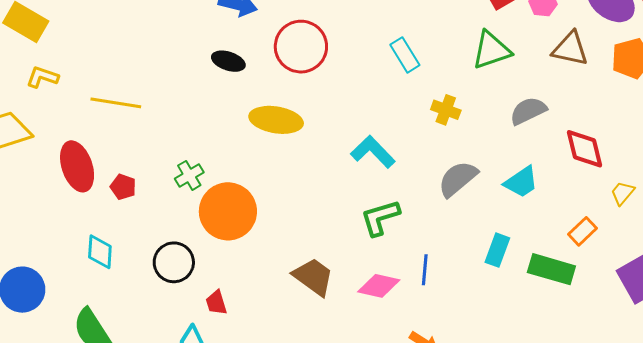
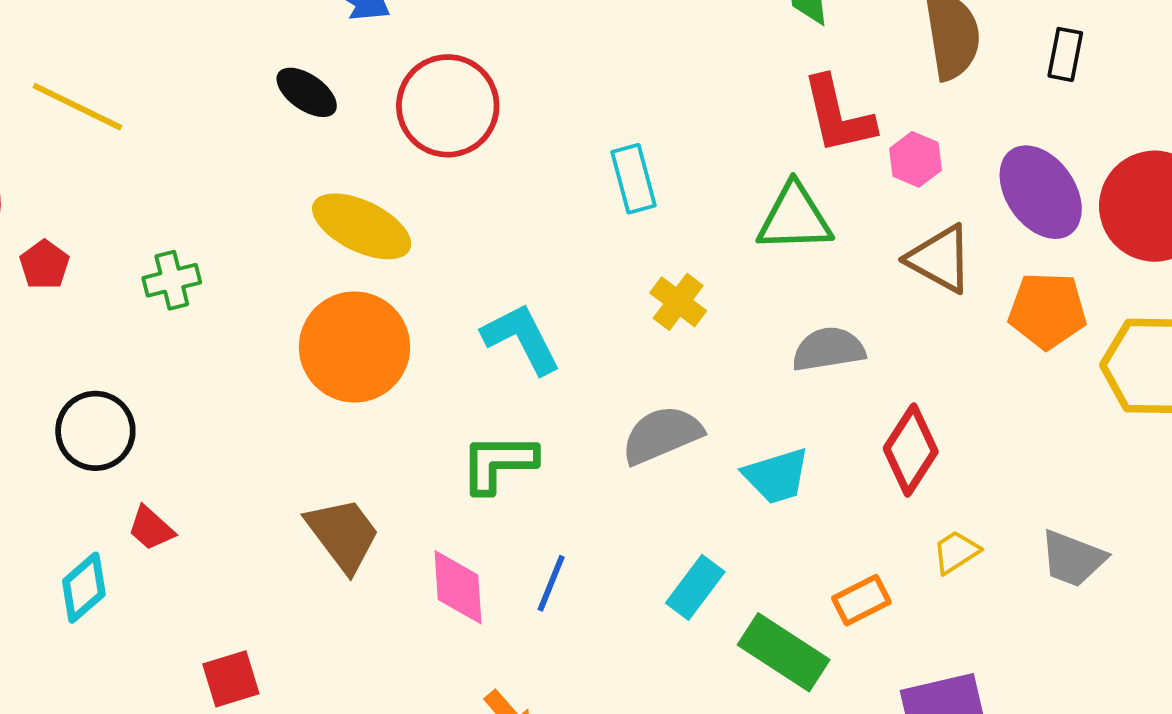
red diamond: (584, 149) -> (911, 450), turned 30
orange circle: (228, 211) -> (354, 347), moved
pink diamond: (379, 286) -> (458, 587), turned 57
red trapezoid: (216, 303) -> (151, 528), turned -48

